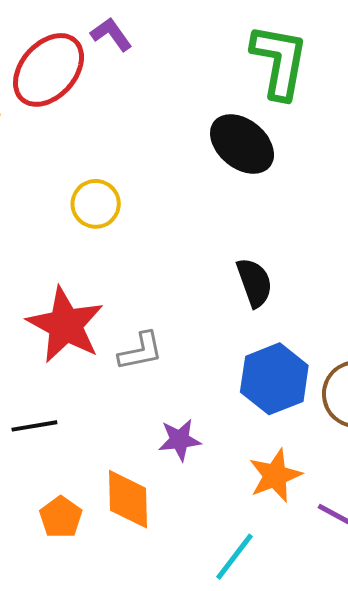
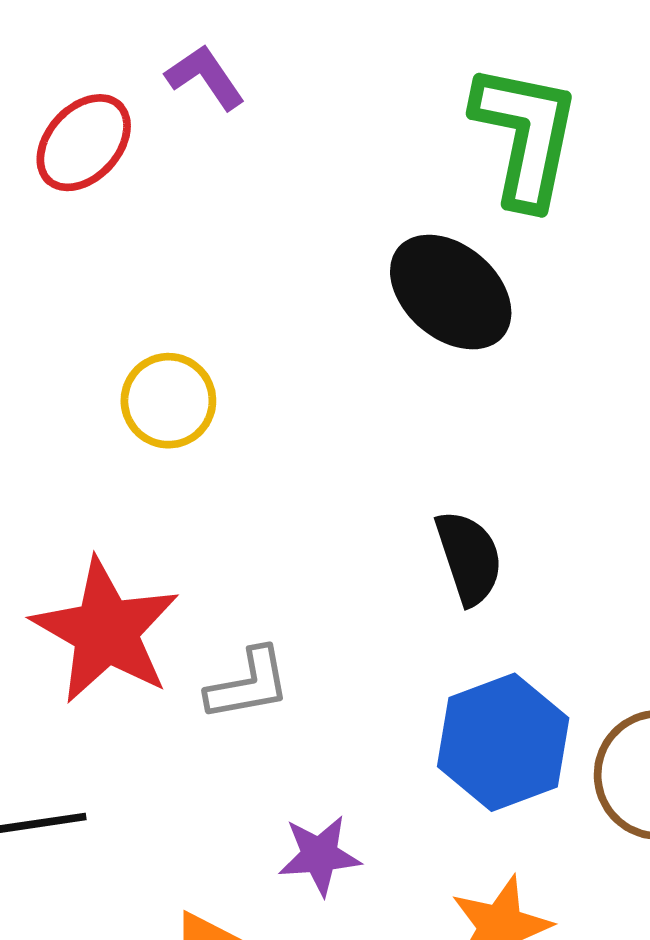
red ellipse: (49, 70) -> (84, 143), size x0.7

